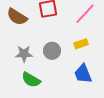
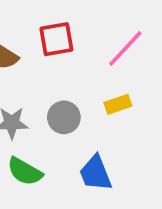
blue trapezoid: (83, 74) -> (96, 173), moved

